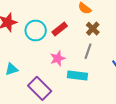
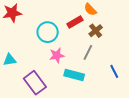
red rectangle: (60, 29) -> (75, 22), moved
cyan circle: (36, 30) -> (48, 32), moved

